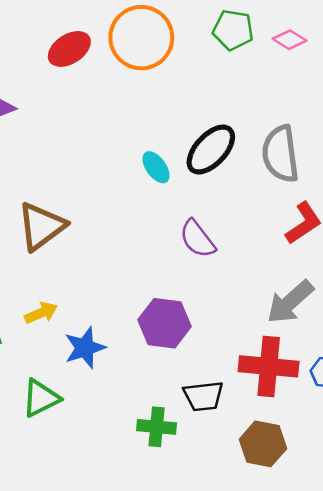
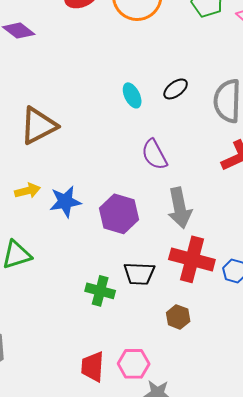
black ellipse: (211, 150) -> (176, 89), size x0.6
gray arrow: (290, 302) -> (180, 208), moved, turned -69
blue star: (85, 348) -> (65, 202), moved
brown hexagon: (263, 444) -> (178, 317), size x0.7

